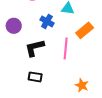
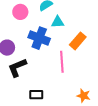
blue cross: (47, 21) -> (39, 38), size x1.5
black L-shape: (35, 48) -> (17, 68), moved

